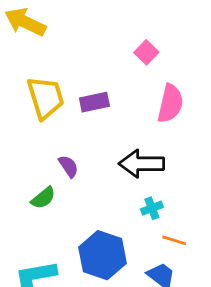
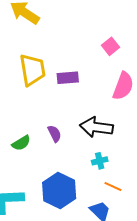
purple semicircle: (68, 166) -> (54, 134), moved

